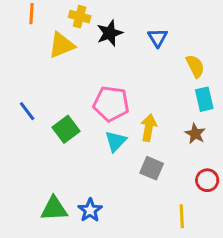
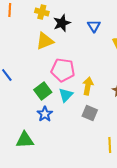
yellow triangle: (62, 45) -> (45, 41), moved
green square: (66, 129) -> (43, 91), moved
blue star: (90, 210) -> (45, 114), moved

